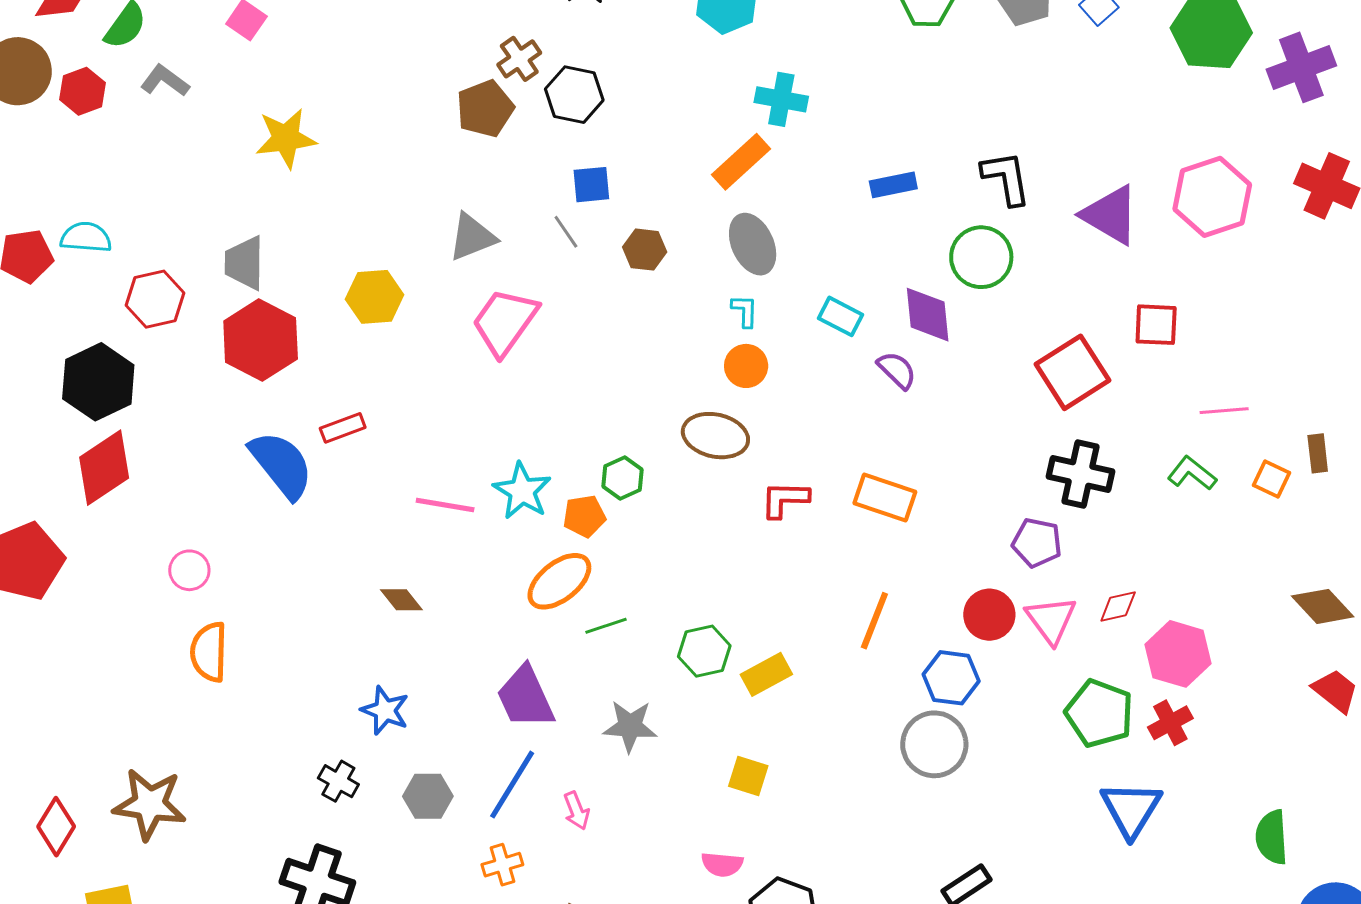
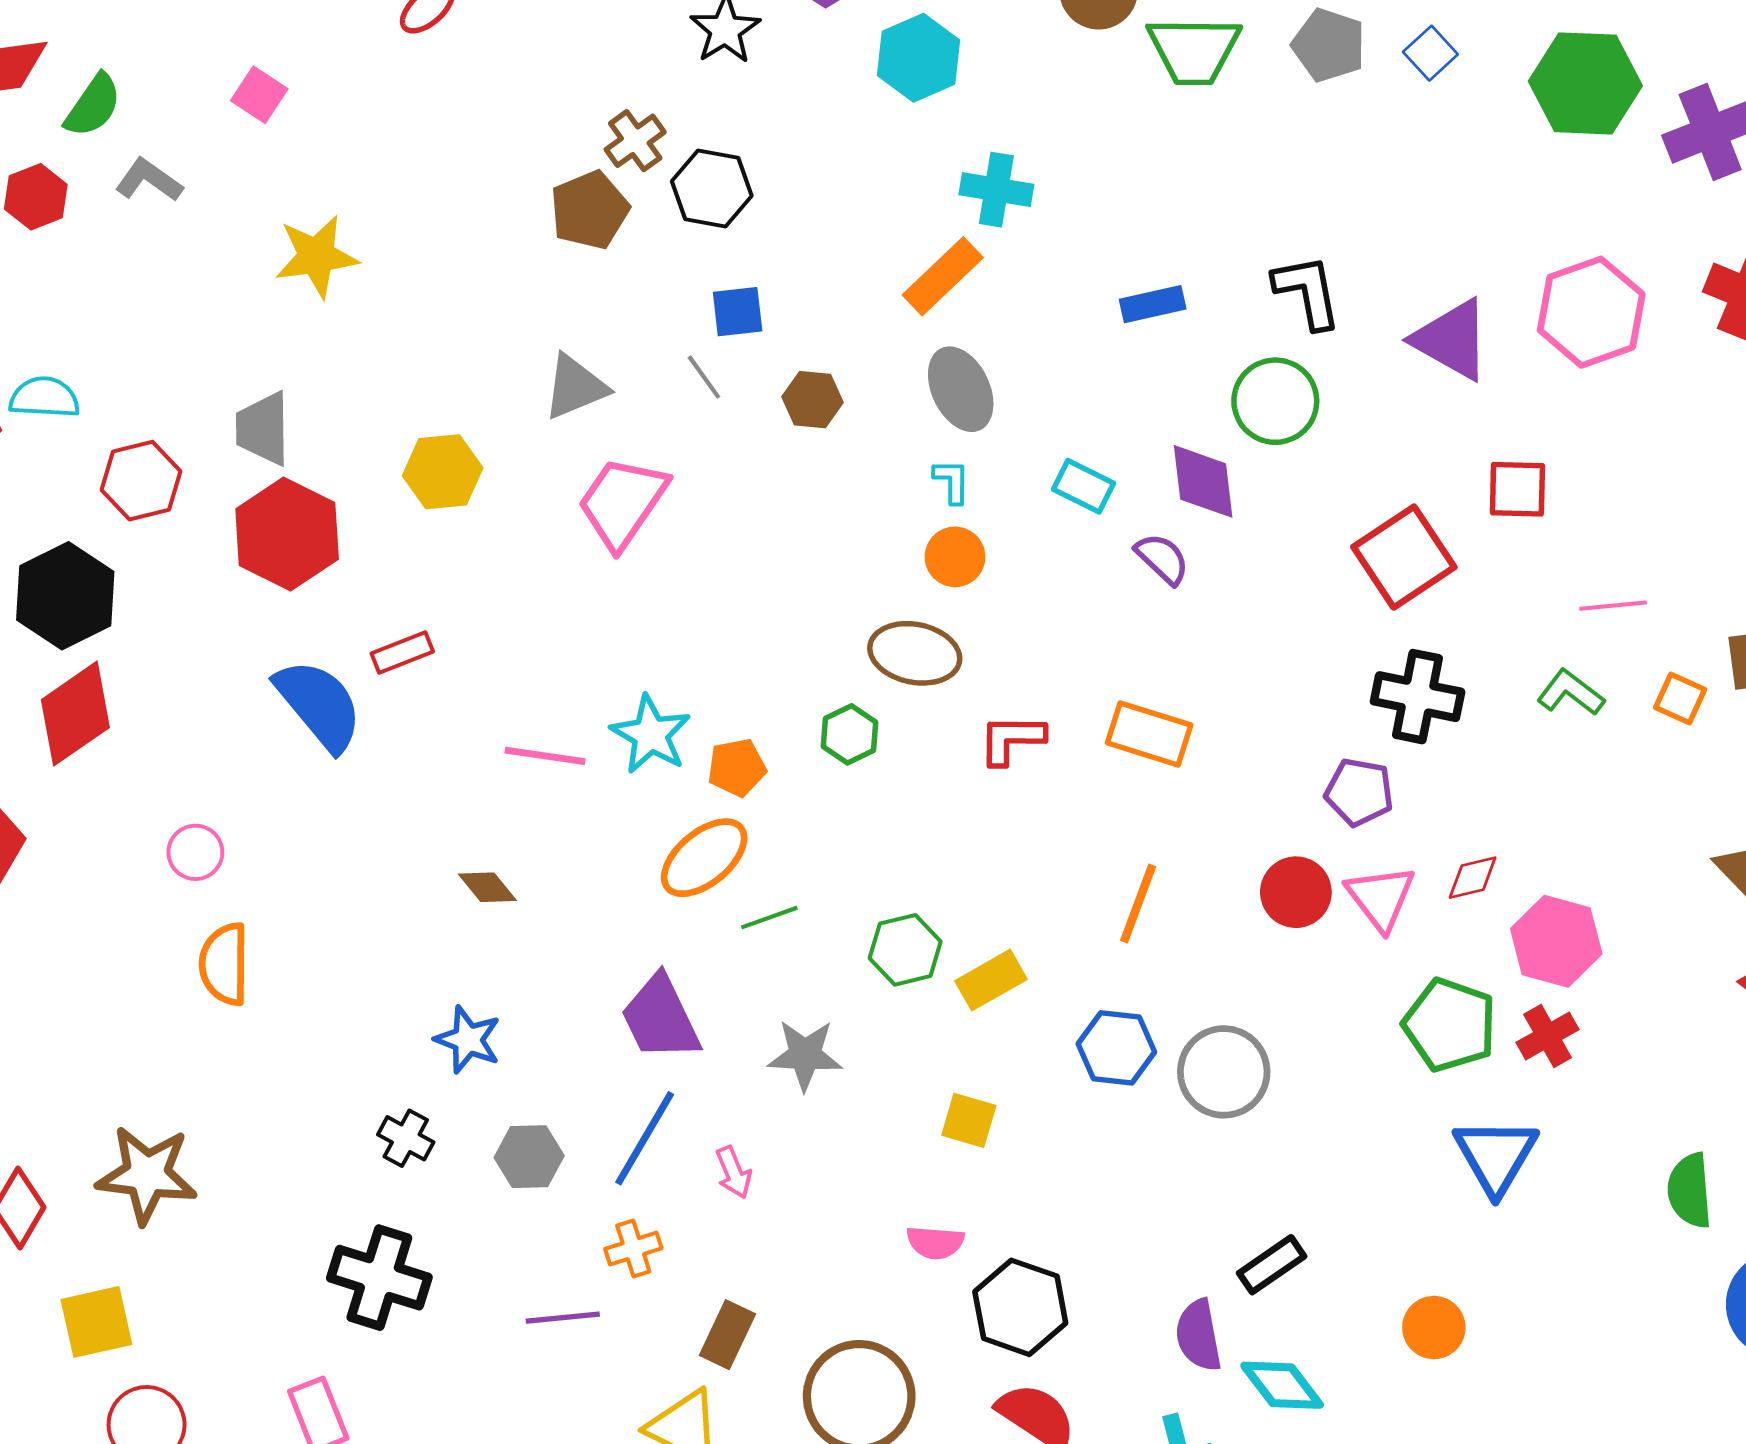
green hexagon: (622, 478) -> (849, 734), moved
blue hexagon: (951, 678) -> (1116, 1048), moved

